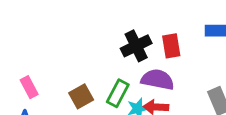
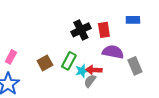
purple semicircle: (158, 80) -> (113, 52), moved
pink rectangle: (29, 87) -> (11, 57), turned 56

